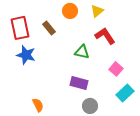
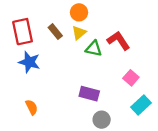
yellow triangle: (97, 11) -> (79, 33), moved
green triangle: (82, 52) -> (94, 49), moved
orange semicircle: (38, 105) -> (32, 107), moved

